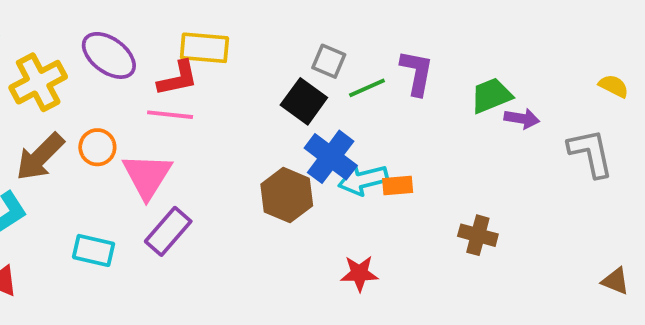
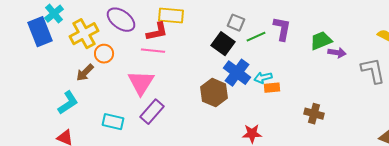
orange circle: (97, 147) -> (104, 54), moved
brown arrow: (40, 157) -> (85, 73), size x0.7
cyan arrow: (363, 180) -> (263, 78), moved, size x0.7

